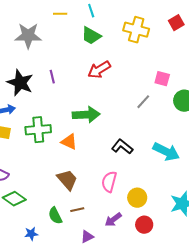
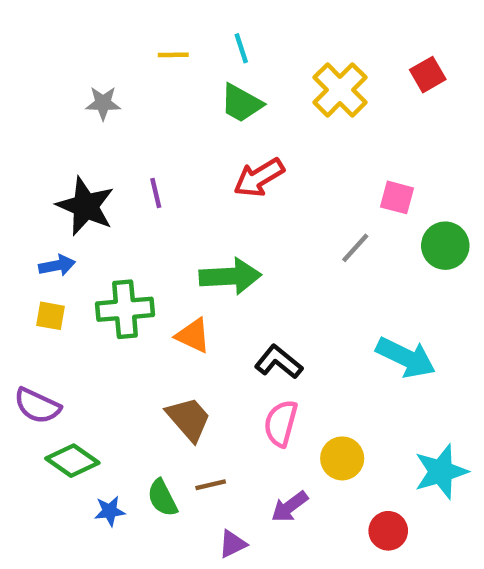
yellow cross: (136, 30) -> (340, 90), turned 30
gray star: (28, 36) -> (103, 103), size x0.6
black L-shape: (122, 147) -> (279, 362), moved
red circle: (144, 225) -> (388, 531), moved
blue star: (31, 234) -> (110, 511), moved

